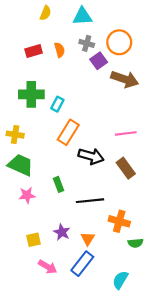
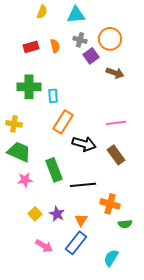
brown arrow: (125, 79) -> (115, 73), size x0.7
cyan rectangle: (57, 104) -> (53, 96), turned -32
green rectangle: (58, 184) -> (54, 170), size x1.6
yellow square: (34, 240) -> (35, 214), moved, turned -32

